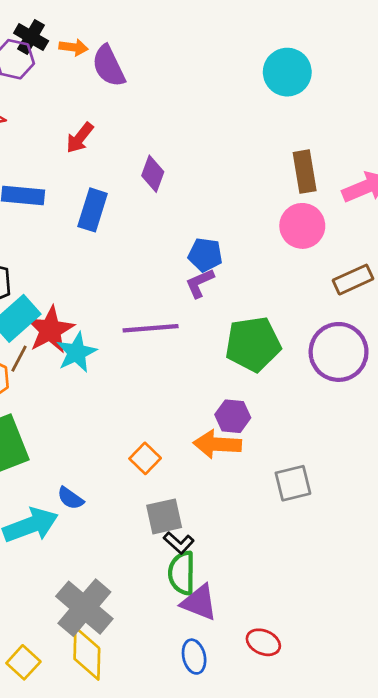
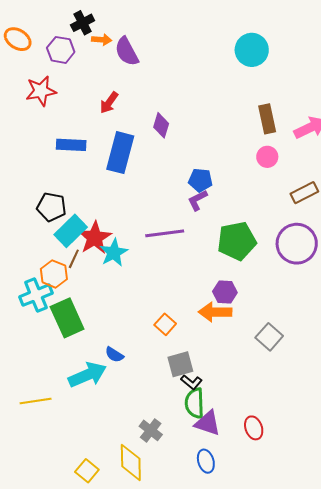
black cross: (31, 37) -> (83, 23), moved, turned 35
blue rectangle: (93, 210) -> (120, 153), size x1.4
pink circle: (302, 226) -> (267, 157), size x0.7
gray square: (293, 483) -> (269, 337), turned -32
gray cross: (84, 608) -> (151, 430), moved, size x0.6
red ellipse: (263, 642) -> (254, 428), moved, turned 50

